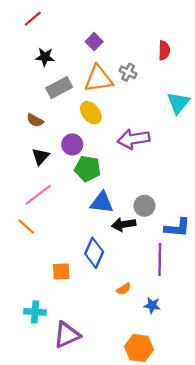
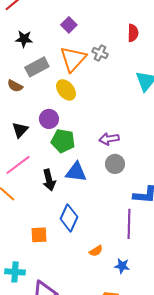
orange triangle: (99, 79) -> (73, 59), turned -40
brown semicircle: (35, 120) -> (15, 86), moved
purple arrow: (134, 139) -> (109, 139), moved, size x0.7
gray circle: (144, 206) -> (115, 164), moved
black arrow: (124, 224) -> (49, 180), moved, turned -95

